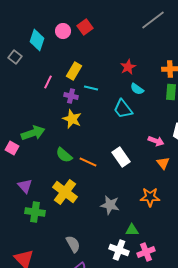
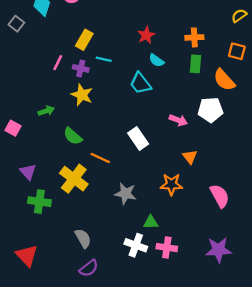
pink line: (48, 82) -> (58, 63), moved
green arrow: (33, 133) -> (46, 111), moved, size x0.6
orange line: (88, 162) -> (100, 158), moved
orange triangle: (163, 163) -> (190, 157), moved
pink cross: (146, 252) -> (167, 248), turned 30

